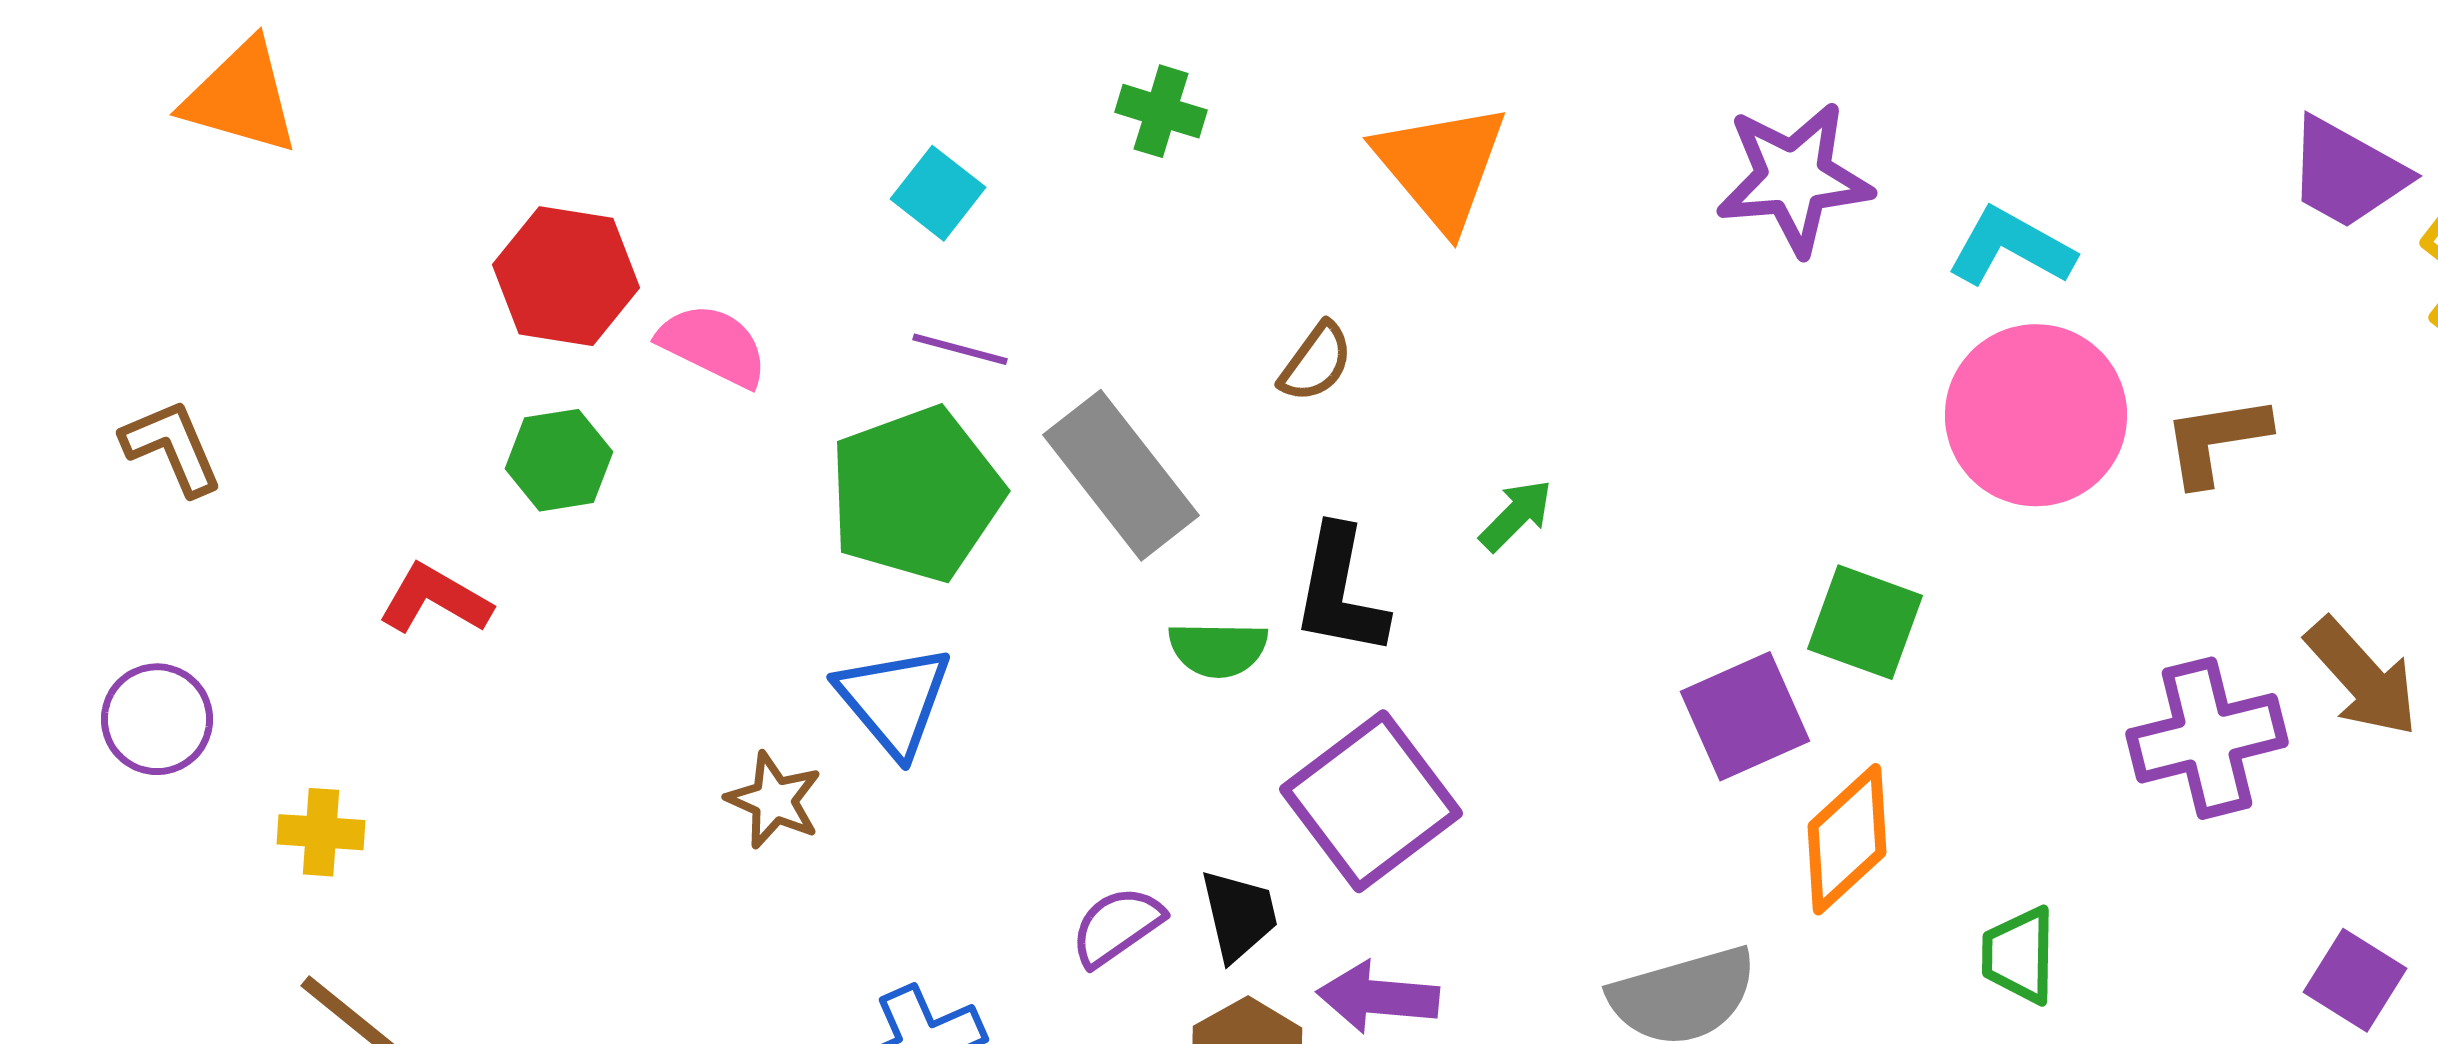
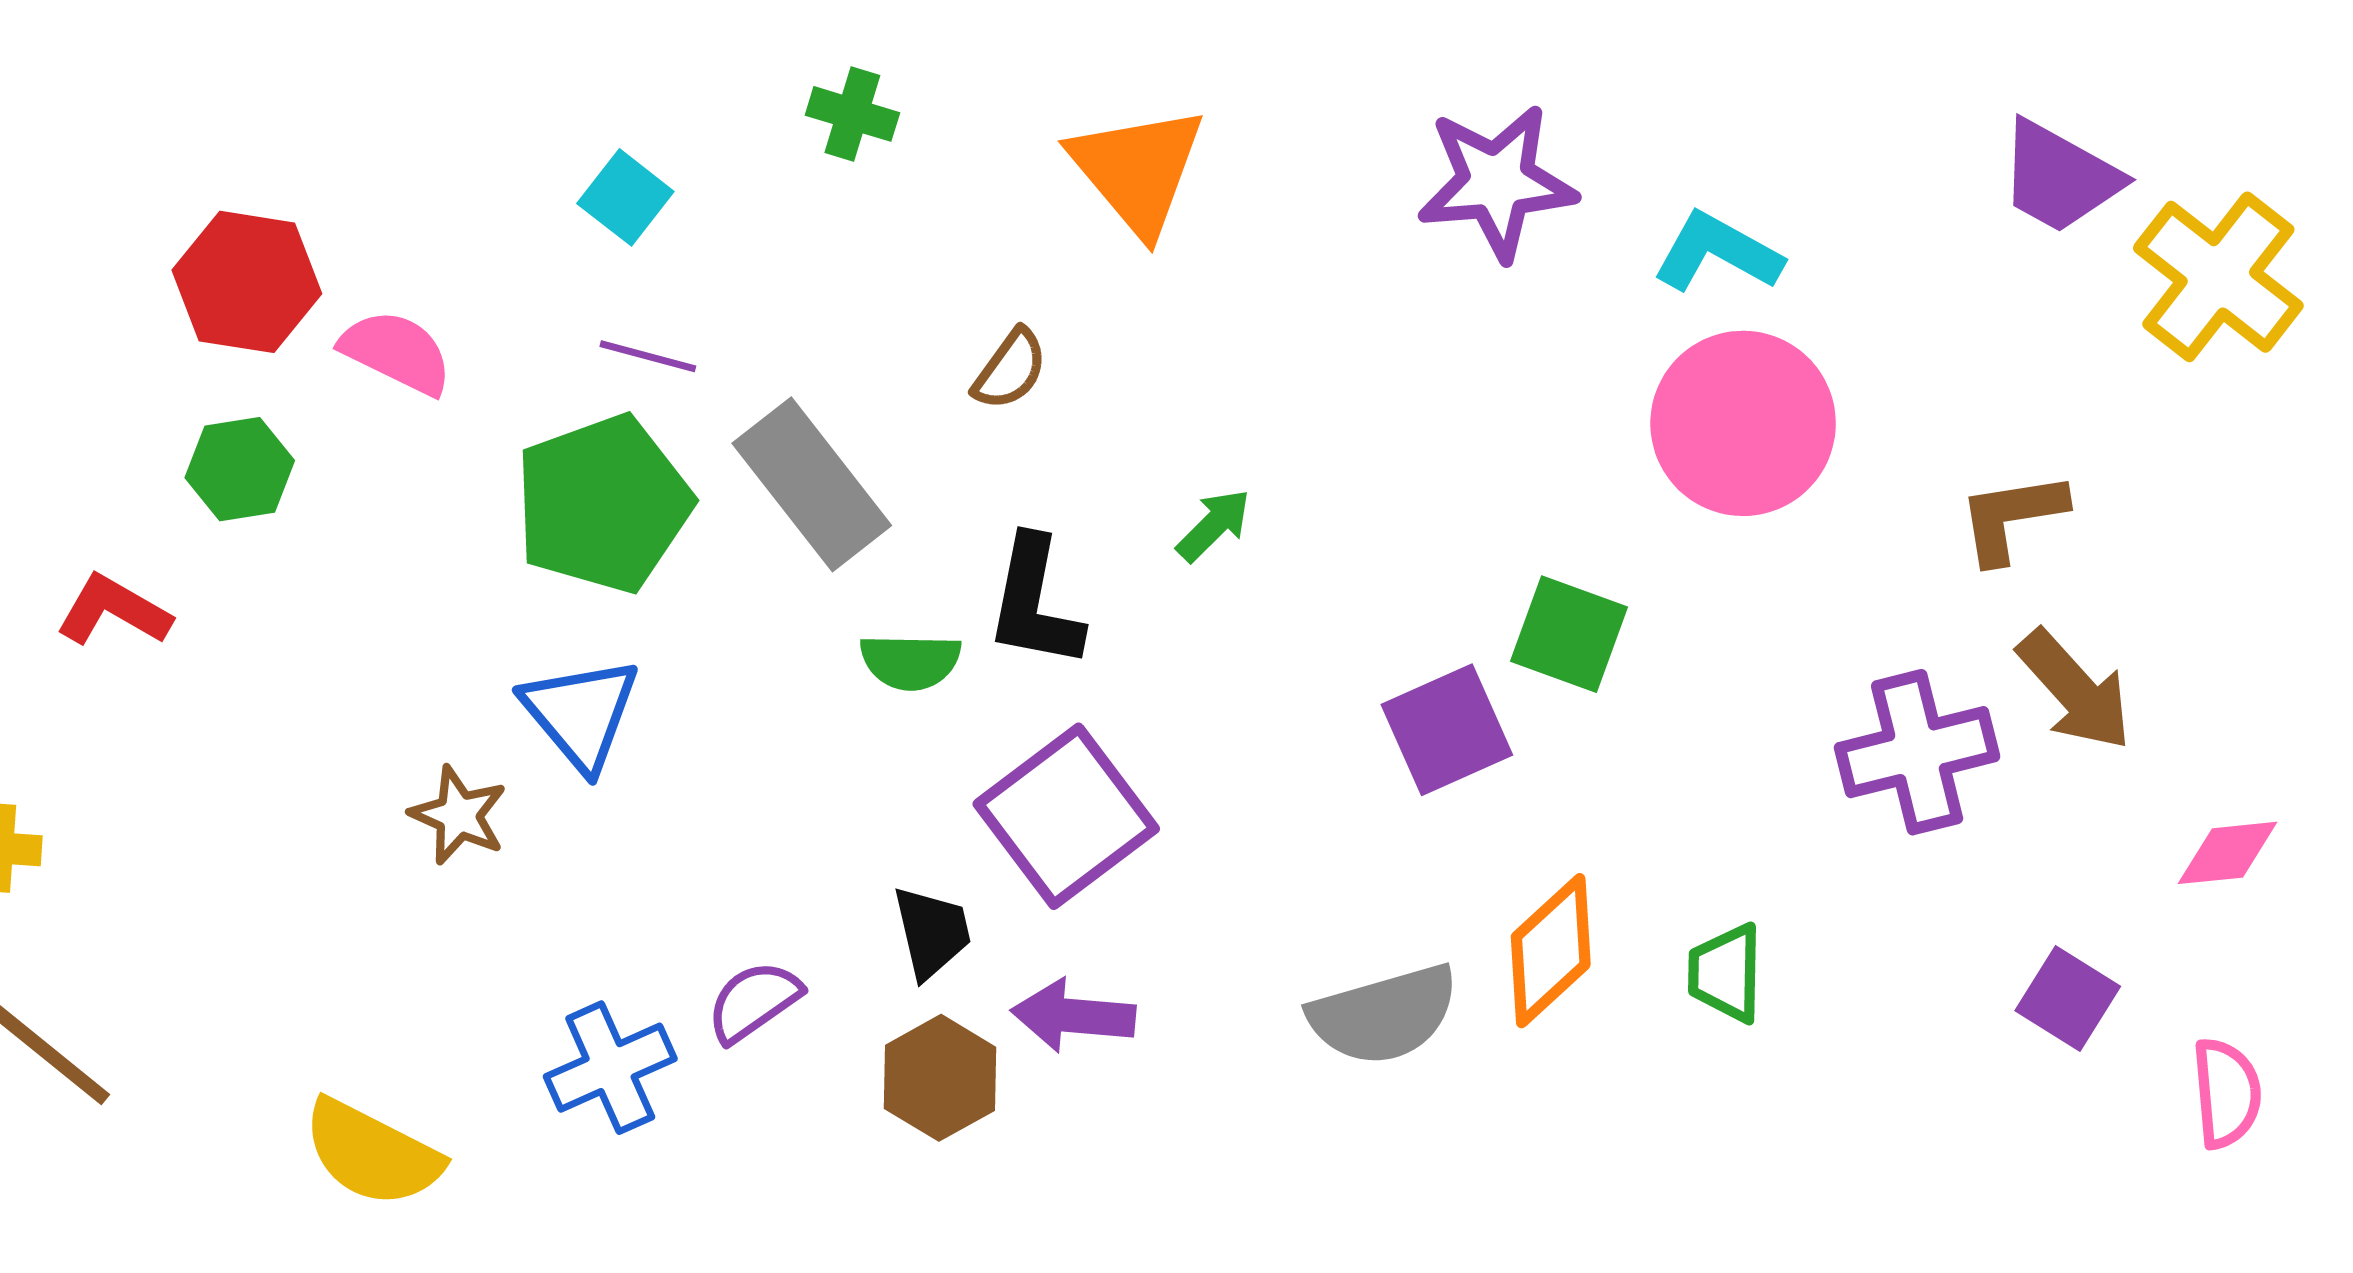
brown L-shape: (2216, 440) -> (2012, 517), moved
orange diamond: (1847, 839) -> (1551, 951), moved
purple semicircle: (1117, 926) -> (754, 1002), moved

